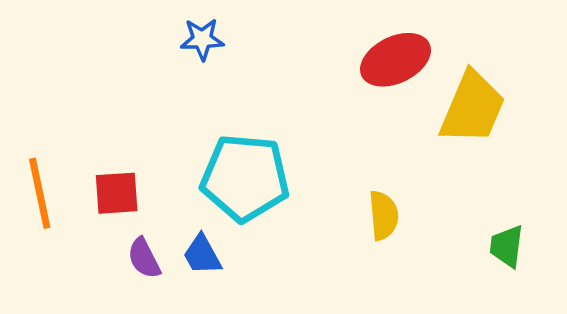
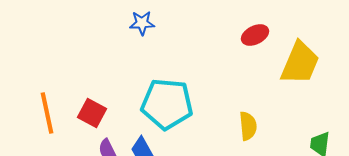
red ellipse: (395, 60) -> (255, 35), size x0.7
red square: (117, 193) -> (92, 113), turned 32

